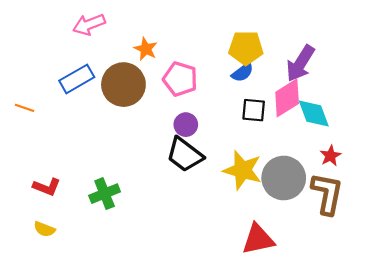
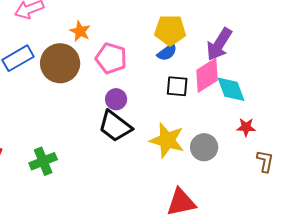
red star: (330, 156) -> (246, 127), turned 30
gray circle: (284, 178) -> (204, 147), size x0.7
brown L-shape: (327, 194) -> (265, 161), moved, size x0.6

